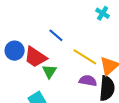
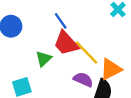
red trapezoid: (36, 57) -> (66, 43), moved

